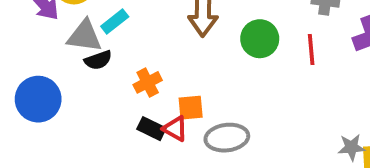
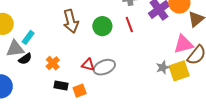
orange square: (191, 108) -> (80, 91), moved
red triangle: (175, 129) -> (88, 65), moved
gray ellipse: (227, 138) -> (104, 67), moved

